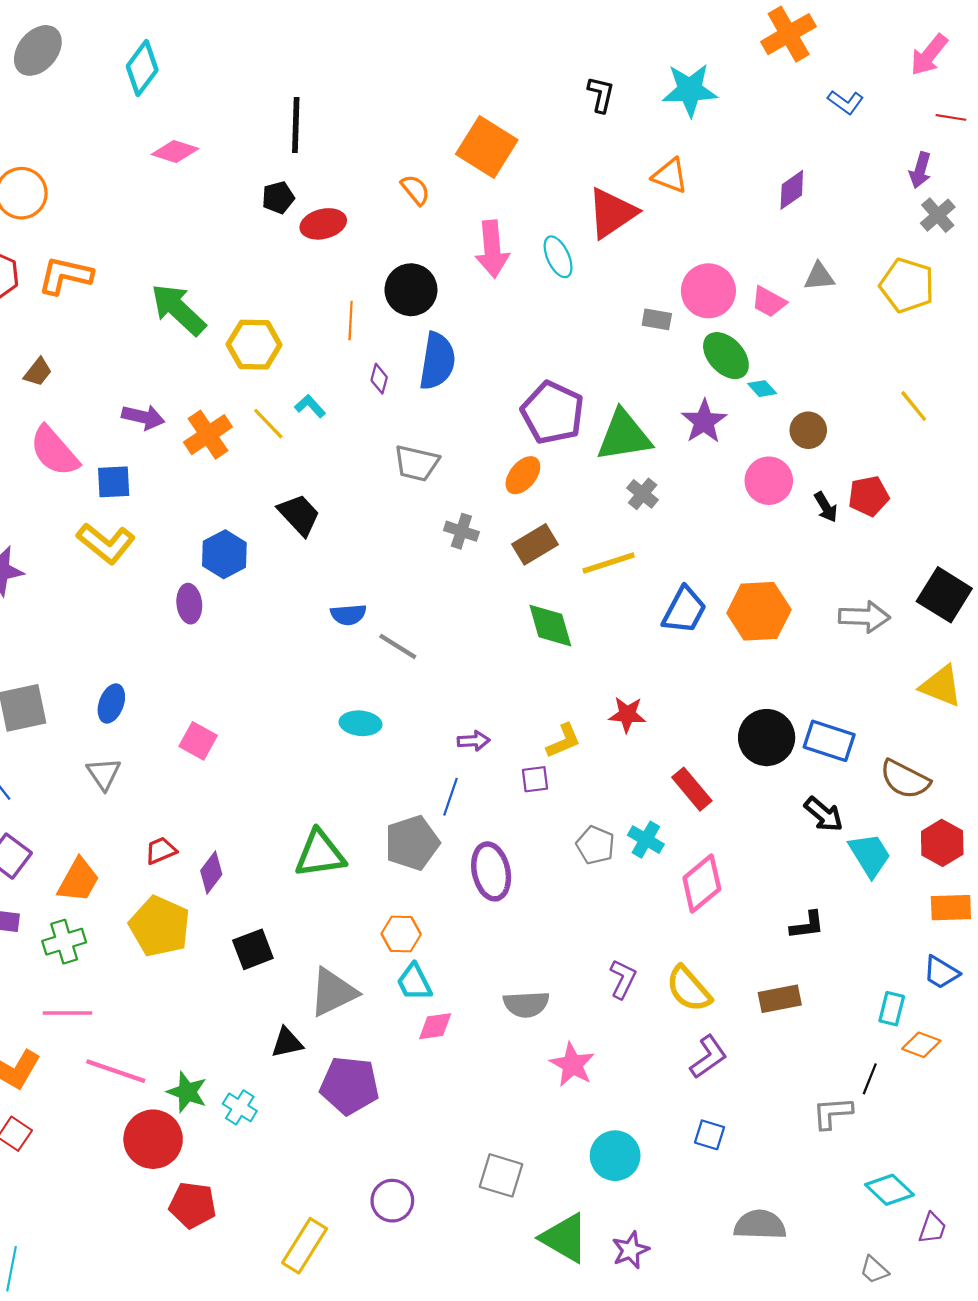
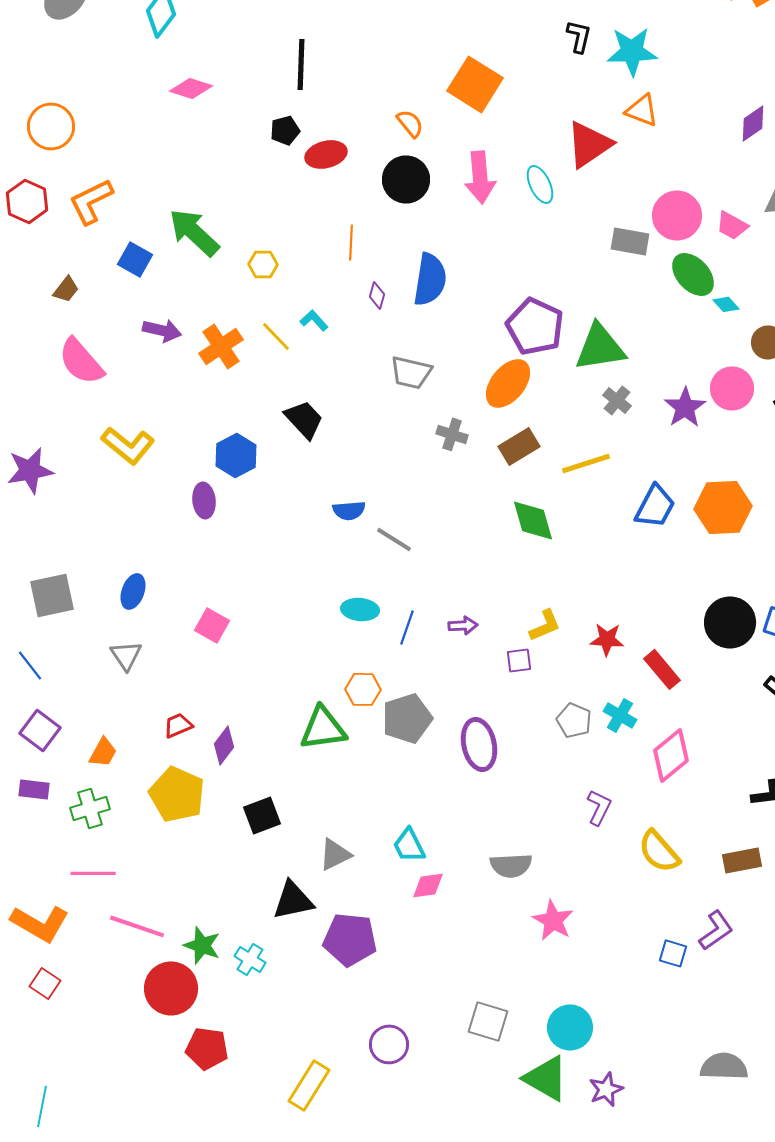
cyan star: (690, 90) -> (632, 51), moved
orange L-shape: (65, 275) -> (91, 201), turned -39
black circle: (411, 290) -> (406, 179), moved
gray rectangle: (657, 319) -> (630, 241), size x1.4
yellow hexagon: (254, 345) -> (263, 264), size x0.6
purple star: (704, 421) -> (685, 407), moved
orange ellipse: (523, 475) -> (508, 383), size x1.4
blue square: (114, 482) -> (135, 259), moved, turned 32
red star: (627, 714) -> (607, 639), moved
blue line: (450, 797) -> (407, 627), moved
orange trapezoid: (78, 880) -> (103, 752), size x0.7
orange hexagon: (401, 934) -> (363, 689), moved
purple L-shape: (623, 979) -> (599, 807), moved
gray triangle: (333, 992) -> (335, 854), size x0.7
black triangle: (287, 1043) -> (293, 900), size x1.4
purple L-shape: (708, 1057) -> (716, 930), moved
blue square: (709, 1135) -> (673, 953), moved
cyan circle: (615, 1156) -> (570, 1027), moved

